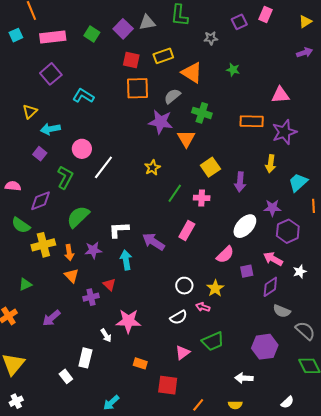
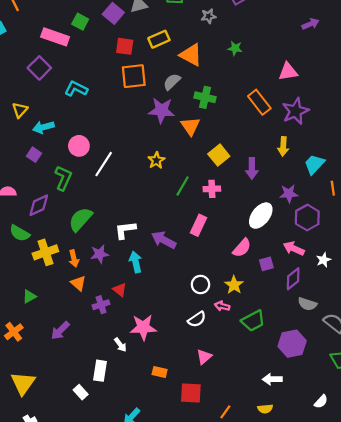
pink rectangle: (53, 37) -> (55, 37), moved, turned 30
orange rectangle: (252, 121) -> (259, 102), turned 55
green trapezoid: (213, 341) -> (253, 321), moved

